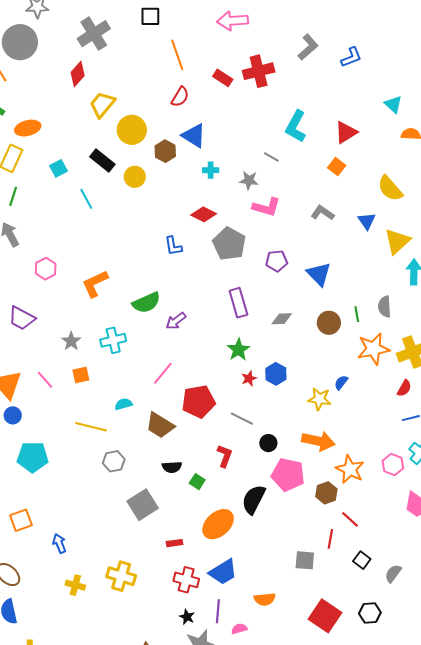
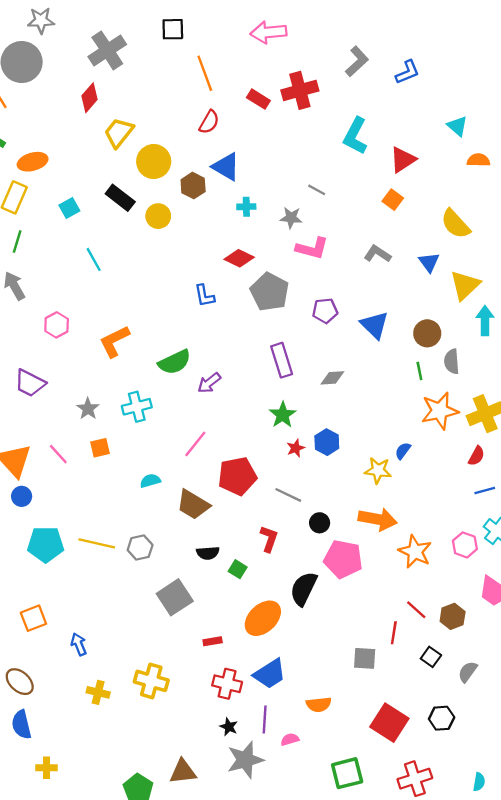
cyan L-shape: (296, 126) -> (355, 136), moved
cyan line: (86, 199) -> (94, 259), moved
brown circle: (329, 323) -> (427, 333), moved
yellow line: (91, 427) -> (97, 543), moved
brown hexagon: (326, 493) -> (453, 616), moved

